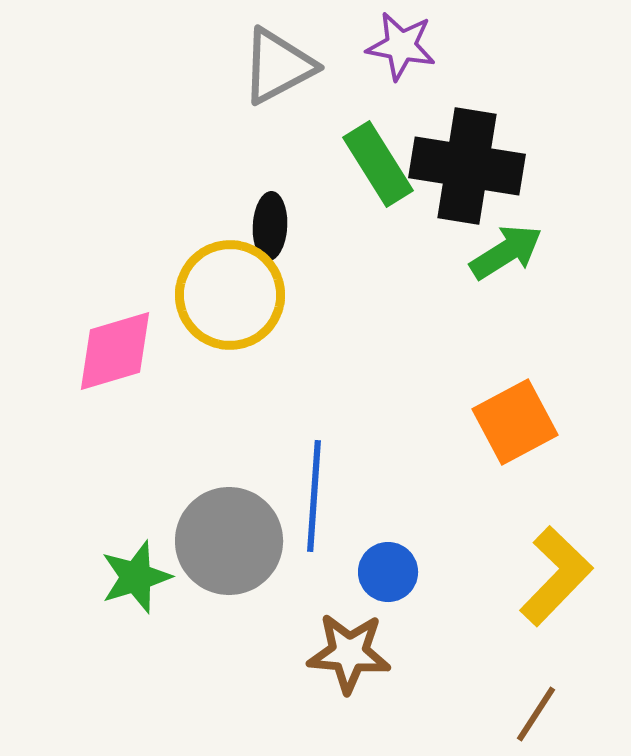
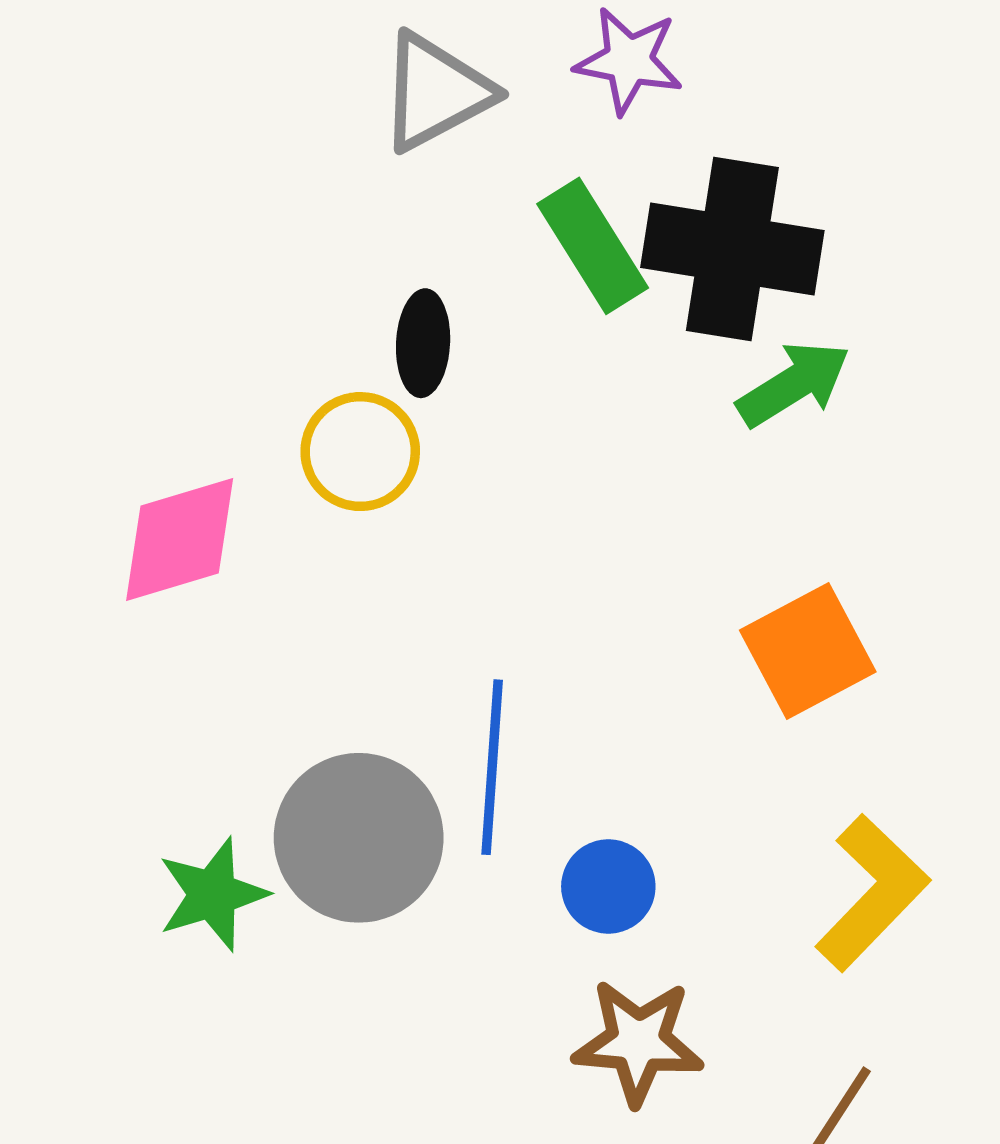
yellow circle: (230, 295) -> (360, 452), size x0.7
brown star: (349, 653) -> (638, 1042), moved

